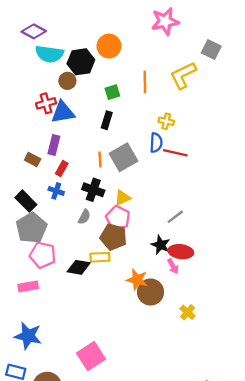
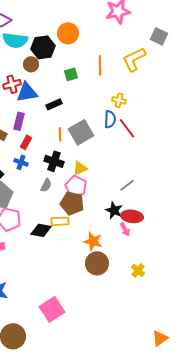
black rectangle: (107, 120) -> (54, 104), moved, turned 49
red line: (175, 153) -> (127, 128), turned 40
brown circle: (151, 292) -> (97, 263), moved

